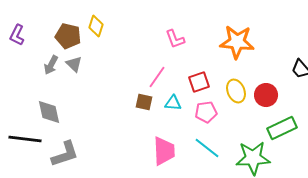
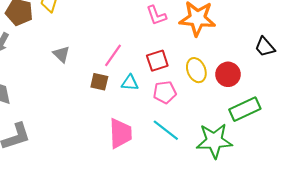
pink L-shape: (175, 39) -> (156, 15), moved
gray triangle: (74, 64) -> (61, 54), moved

